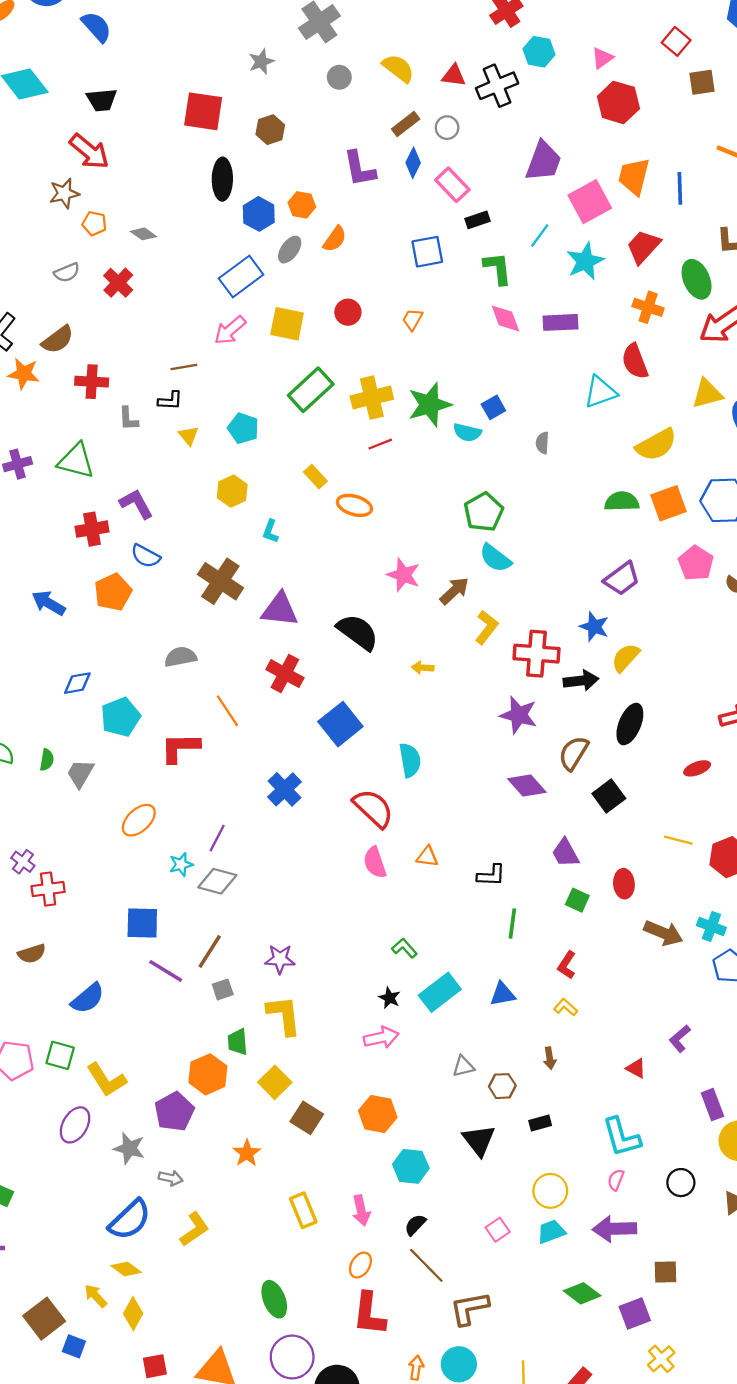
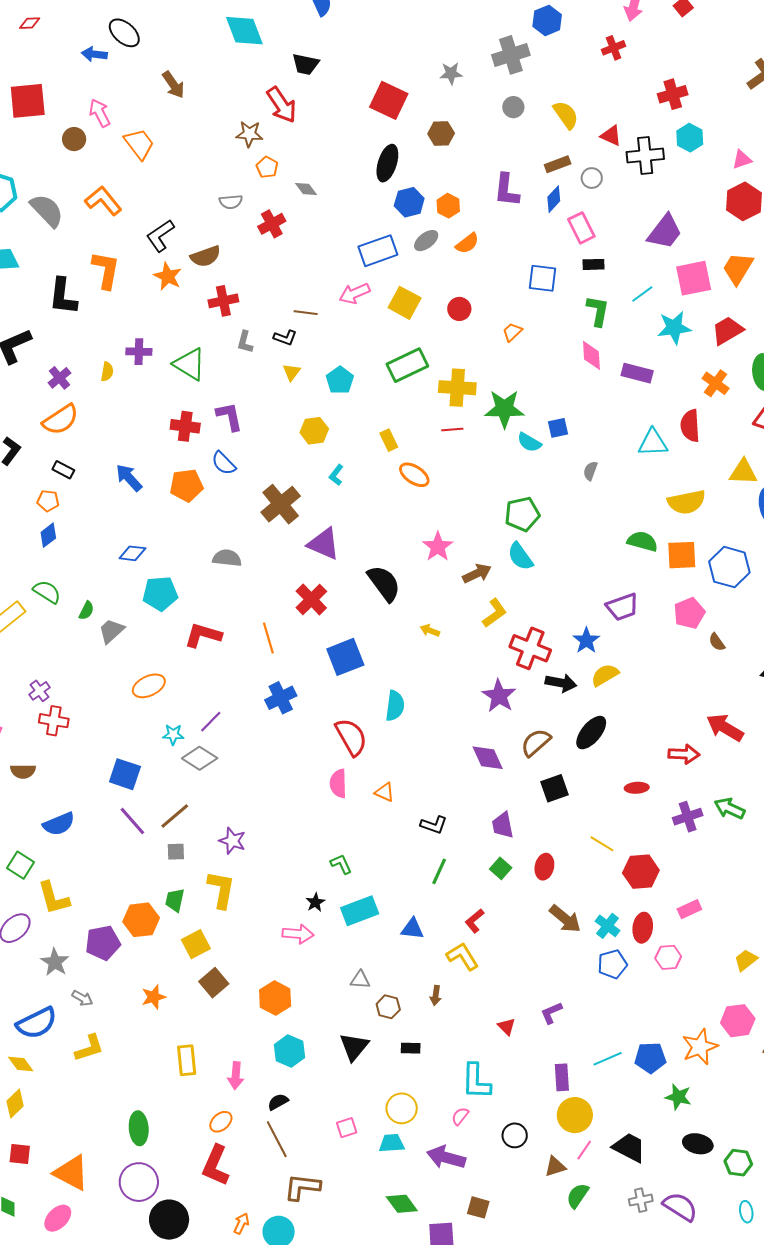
red cross: (92, 382) -> (223, 301), turned -32
orange line: (227, 711) -> (268, 638), moved
yellow L-shape: (566, 1007) -> (463, 956), size x1.6

